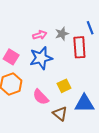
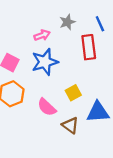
gray star: (62, 34) -> (67, 22), moved

